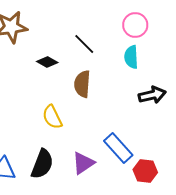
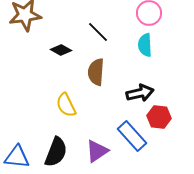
black arrow: (152, 95) -> (140, 93), moved
red hexagon: (145, 171) -> (159, 117), moved

